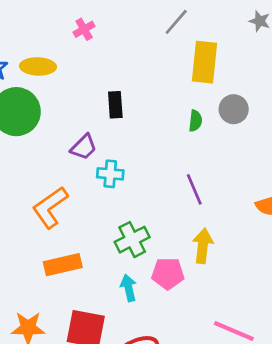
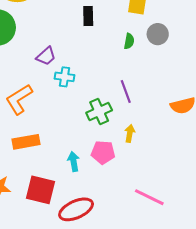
black rectangle: (115, 105) -> (88, 16), moved
green cross: (132, 240) -> (99, 112), moved
yellow arrow: (203, 246) -> (130, 133), size x0.7

